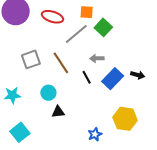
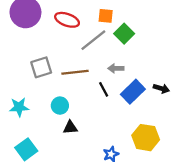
brown line: (61, 63) -> (75, 72), turned -65

